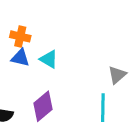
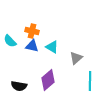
gray triangle: (117, 75) -> (76, 58), moved

